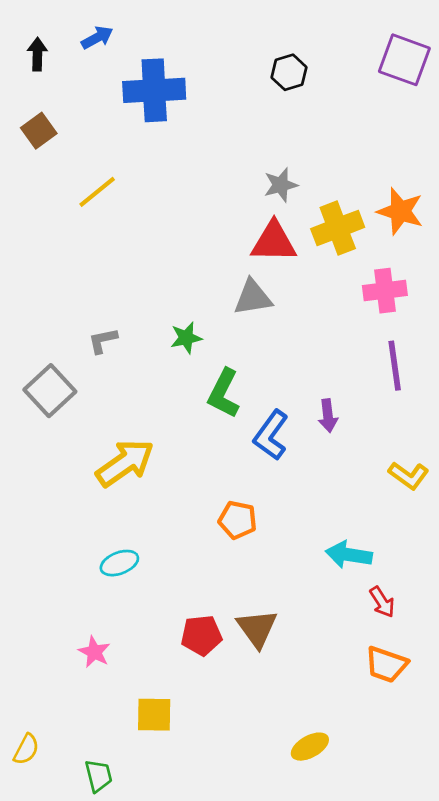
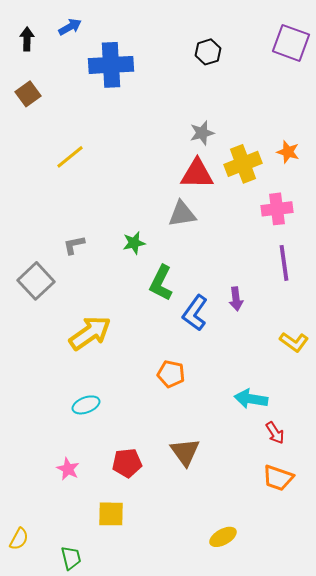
yellow line: (97, 192) -> (70, 157), moved
orange star: (400, 211) -> (288, 152), size x0.7
red pentagon: (201, 635) -> (127, 463), moved

